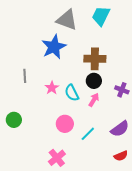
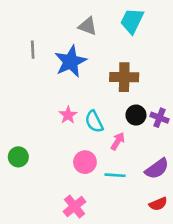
gray triangle: (67, 20) -> (88, 26), size x0.7
gray line: (25, 76) -> (33, 50), moved
black circle: (94, 81) -> (136, 115), moved
pink arrow: (94, 100) -> (118, 141), moved
cyan line: (88, 134) -> (115, 175), turned 49

